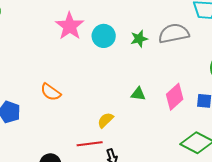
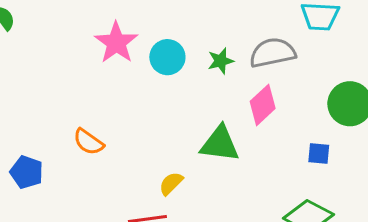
green triangle: (138, 94) -> (220, 144), size x1.8
pink diamond: (175, 97) -> (263, 105), moved

